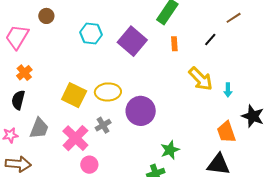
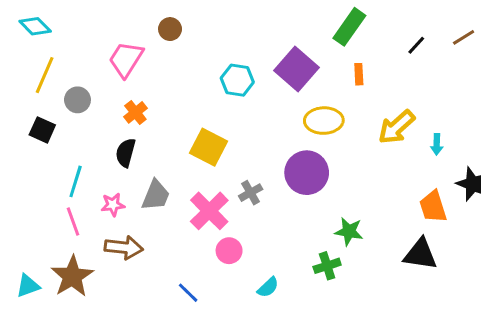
brown line: (234, 18) -> (464, 37), moved
cyan hexagon: (91, 33) -> (237, 80), moved
black line: (210, 40) -> (416, 45), moved
yellow arrow: (201, 79) -> (397, 127), turned 92
yellow ellipse: (108, 92) -> (324, 121), moved
green star: (170, 150) -> (349, 231), turned 30

